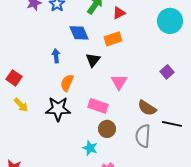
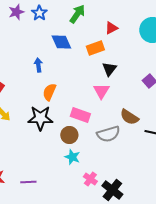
red triangle: (119, 13) -> (111, 28), moved
black triangle: (93, 60) -> (109, 69), moved
brown circle: (107, 129) -> (69, 135), moved
gray semicircle: (143, 136) -> (108, 134), moved, turned -110

